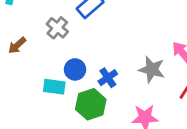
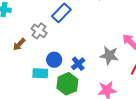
brown arrow: (17, 45) -> (19, 44), moved

